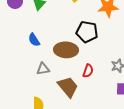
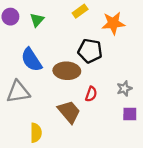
blue semicircle: (34, 40) -> (31, 60), size x1.6
gray triangle: (43, 69) -> (18, 92), moved, size x1.6

